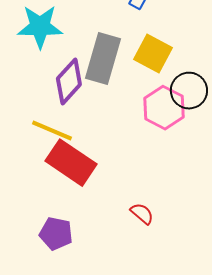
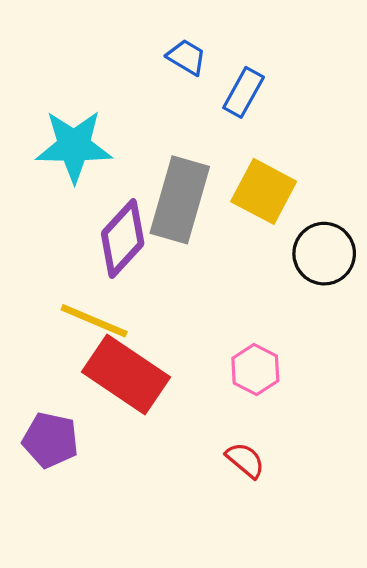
pink hexagon: (164, 108) -> (255, 370), moved, size x0.7
purple pentagon: (56, 234) -> (50, 440), moved

